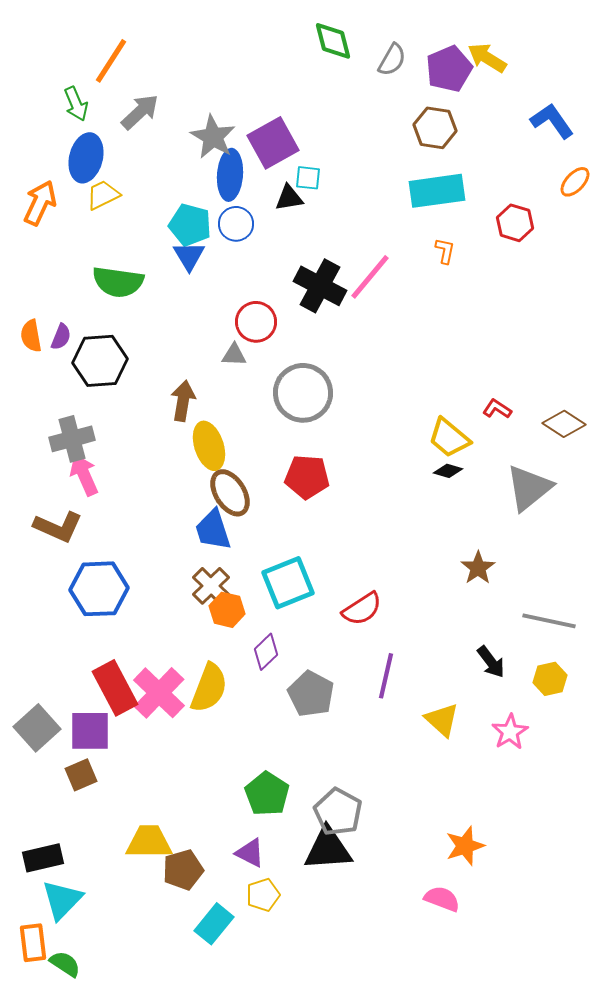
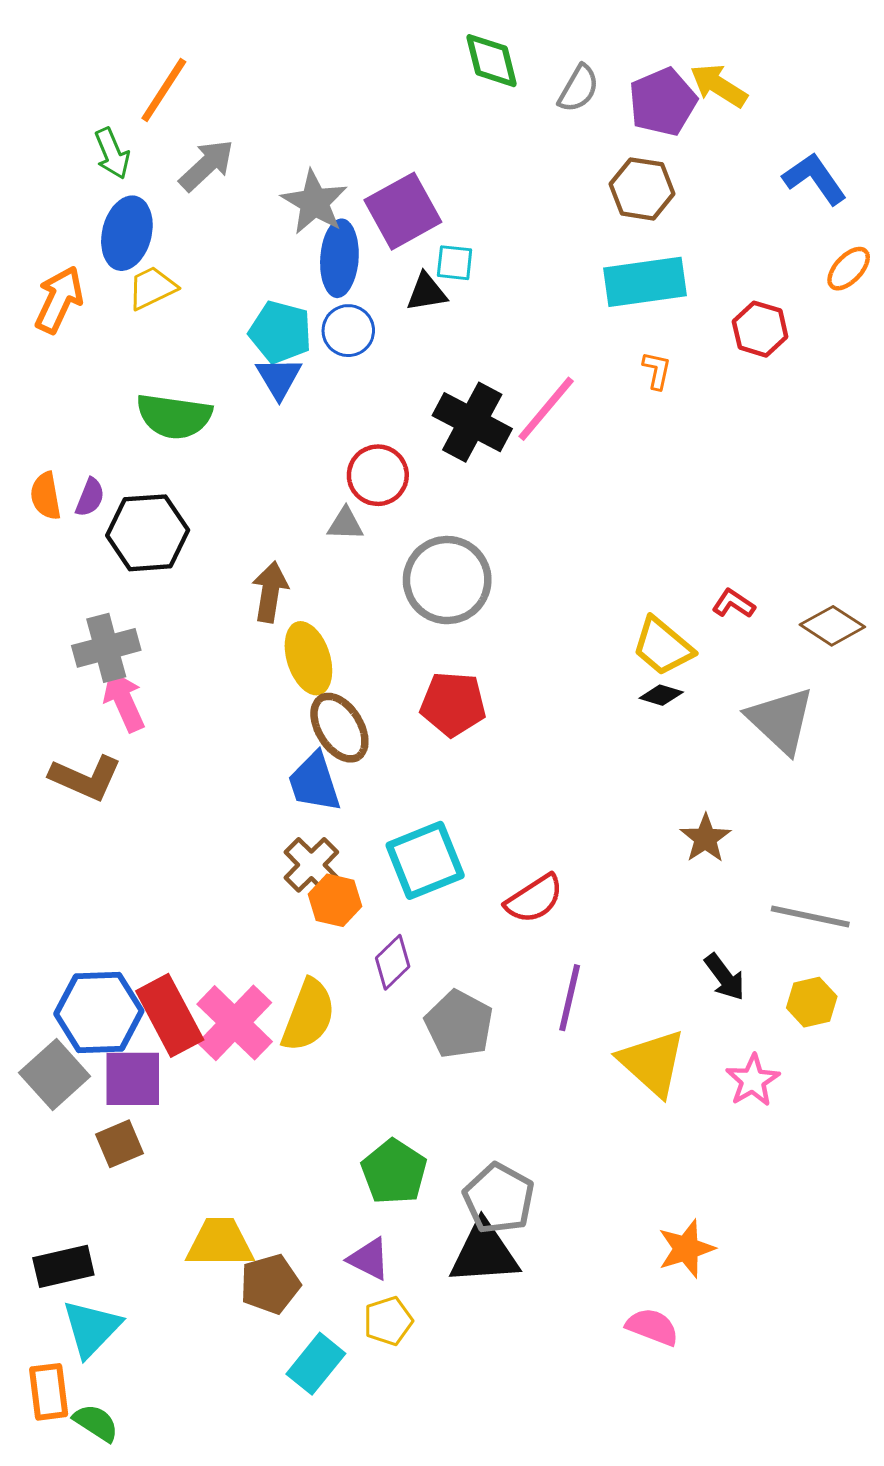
gray triangle: (529, 488) -> (781, 720), turned -38
blue hexagon: (99, 589) -> (99, 1012), moved
yellow triangle: (442, 720) -> (652, 1063), size x1.4

